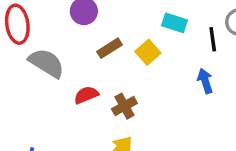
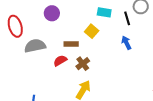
brown rectangle: (110, 48) -> (71, 44), moved, turned 40
gray semicircle: (46, 63) -> (35, 46), turned -35

